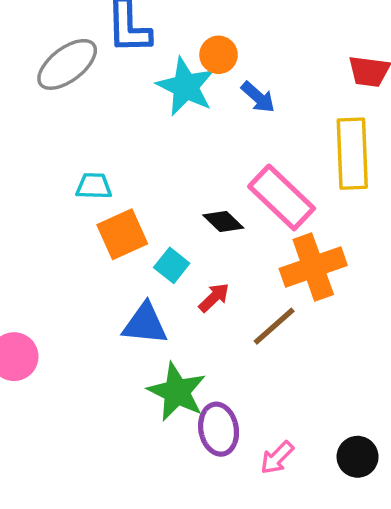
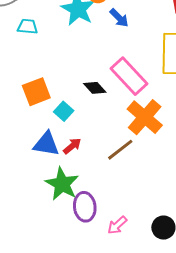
cyan trapezoid: (94, 186) -> (28, 26), moved
orange cross: (313, 267) -> (145, 117), turned -33
red arrow: (214, 298) -> (72, 146), moved

